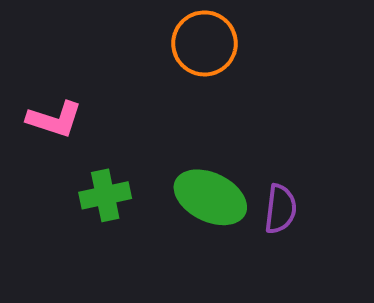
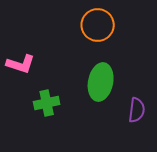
green ellipse: (210, 197) -> (101, 82), moved, turned 75

